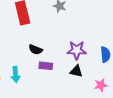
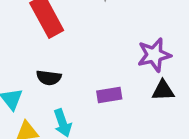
black semicircle: (36, 50) -> (49, 78), moved

